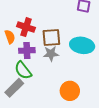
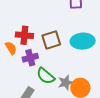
gray star: (51, 54) -> (66, 83), moved
green semicircle: (23, 70) -> (46, 76), moved

